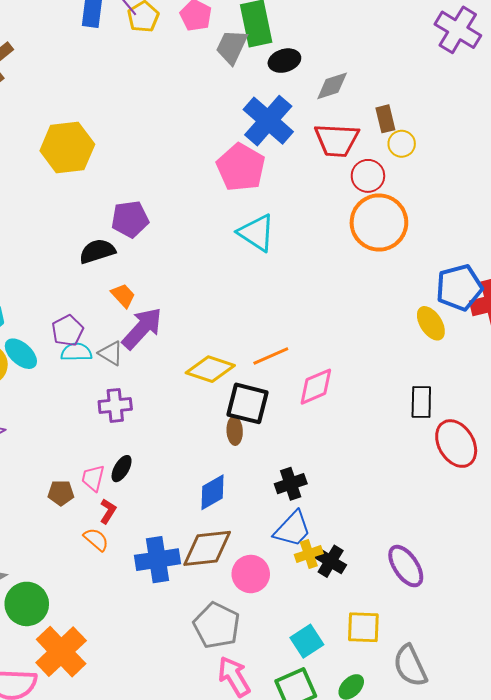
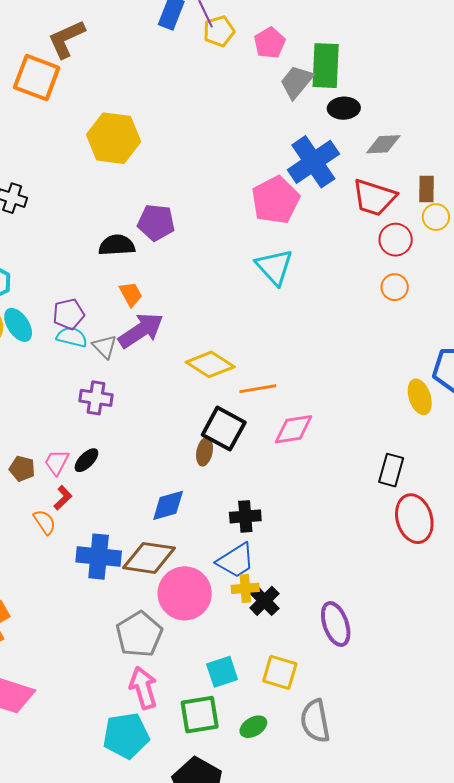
orange circle: (379, 222) -> (395, 287), size x0.5
yellow diamond: (210, 369) -> (210, 364), moved
pink circle: (251, 574) -> (185, 593), size x1.4

